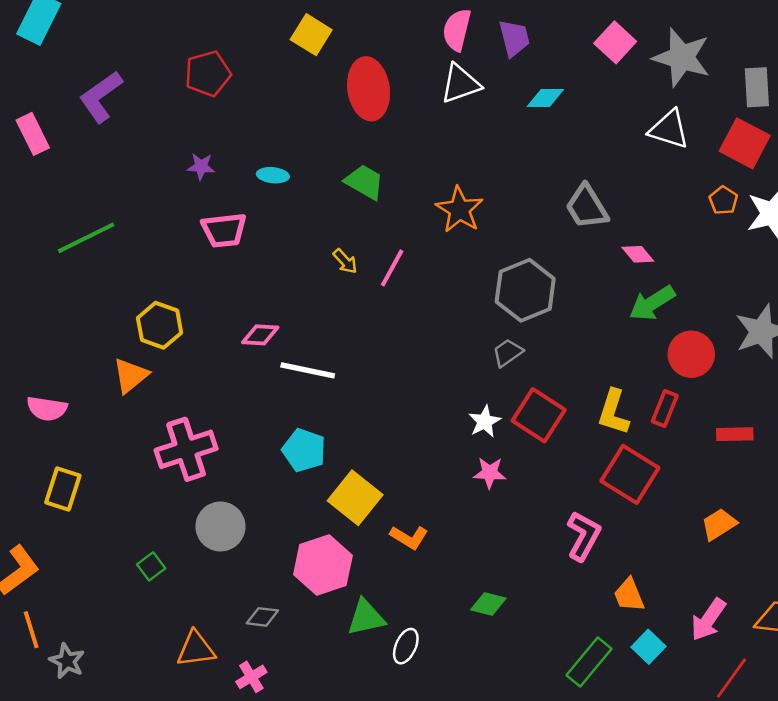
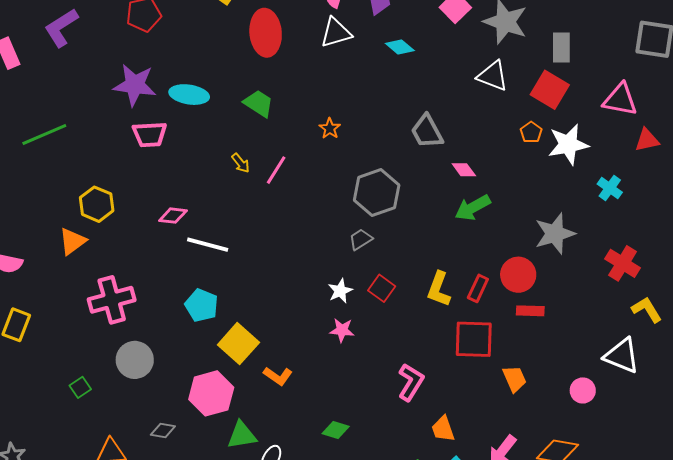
cyan diamond: (545, 98) -> (400, 47), turned 36
purple star: (201, 167) -> (135, 85), size x2.0
cyan ellipse: (273, 175) -> (189, 95), size x1.6
orange star: (459, 210) -> (330, 128), size x0.6
red circle: (691, 354) -> (518, 275), moved
red square: (539, 415) -> (382, 288), size x0.7
red square: (630, 474) -> (474, 339), moved, turned -33
orange trapezoid: (719, 524) -> (514, 379), turned 96

